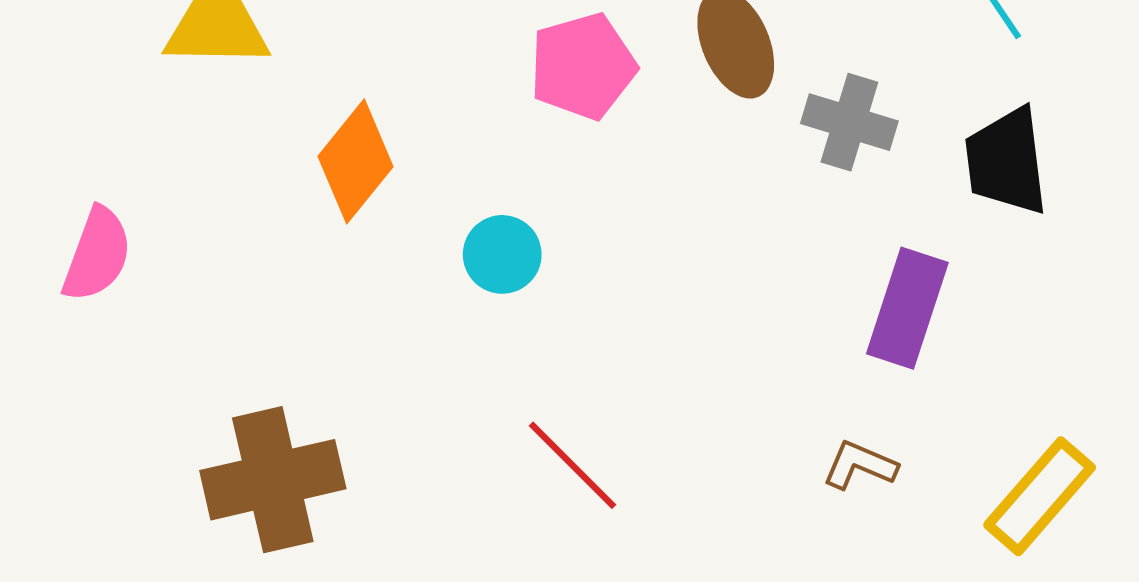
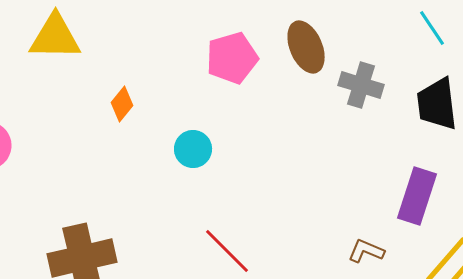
orange diamond: (355, 161) -> (122, 104), size x0.6
purple rectangle: (907, 308) -> (417, 196), moved

